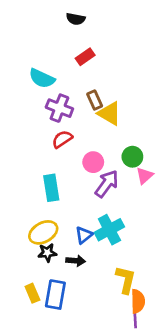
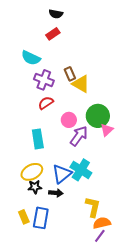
red rectangle: (85, 57) -> (53, 34), moved
green circle: (132, 157) -> (98, 116), size x1.5
cyan cross: (109, 230) -> (81, 170), turned -30
blue triangle: (84, 235) -> (62, 174), size x1.5
orange semicircle: (138, 301) -> (102, 223), turned -102
purple line: (135, 319) -> (100, 236), turned 40

